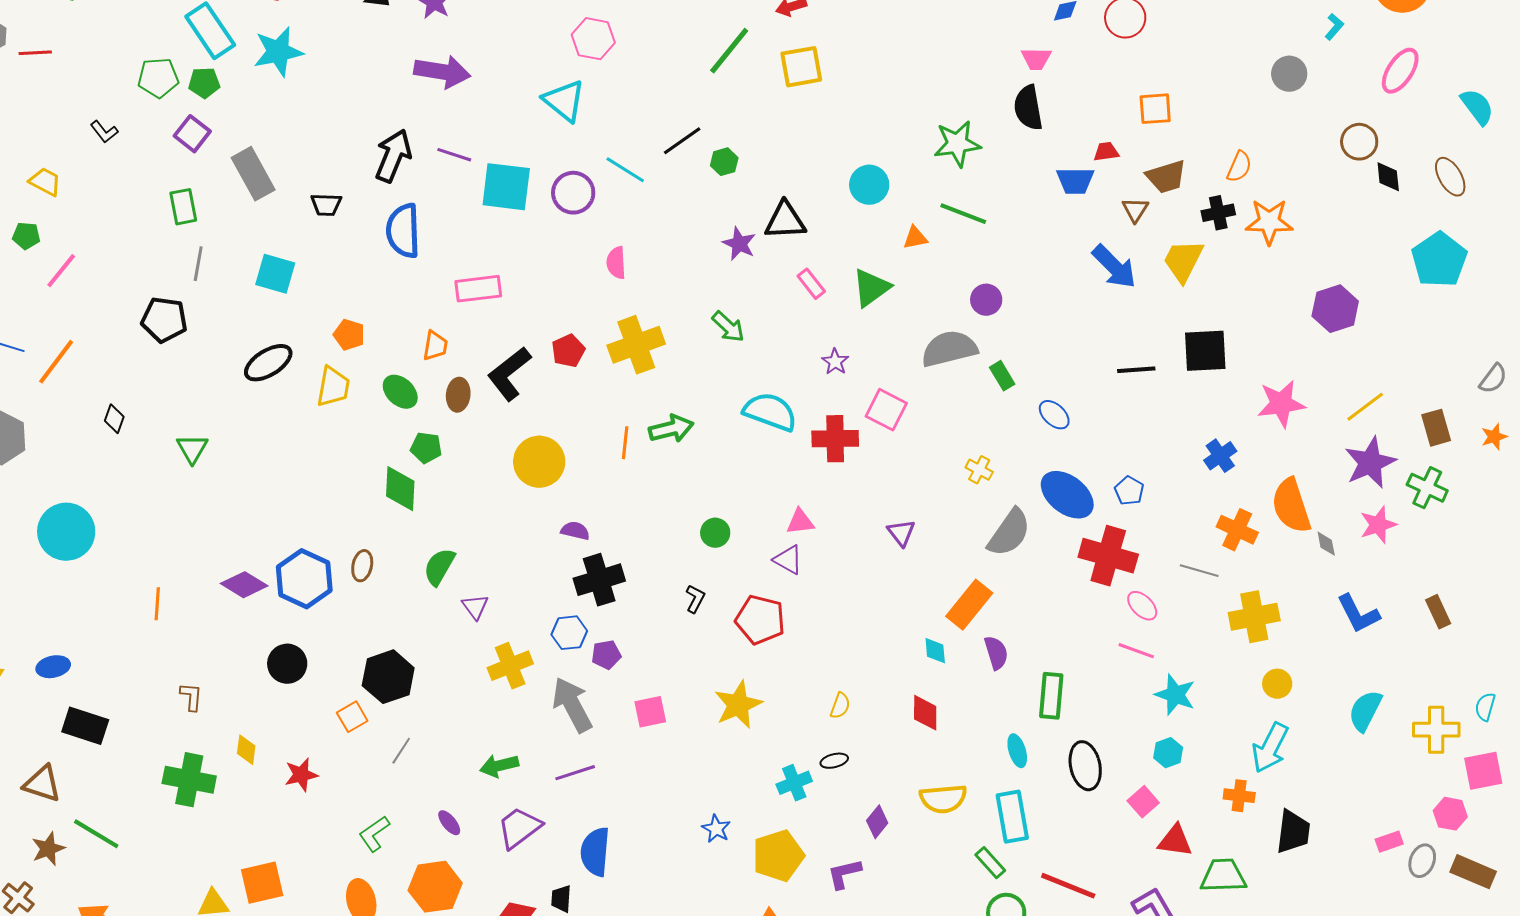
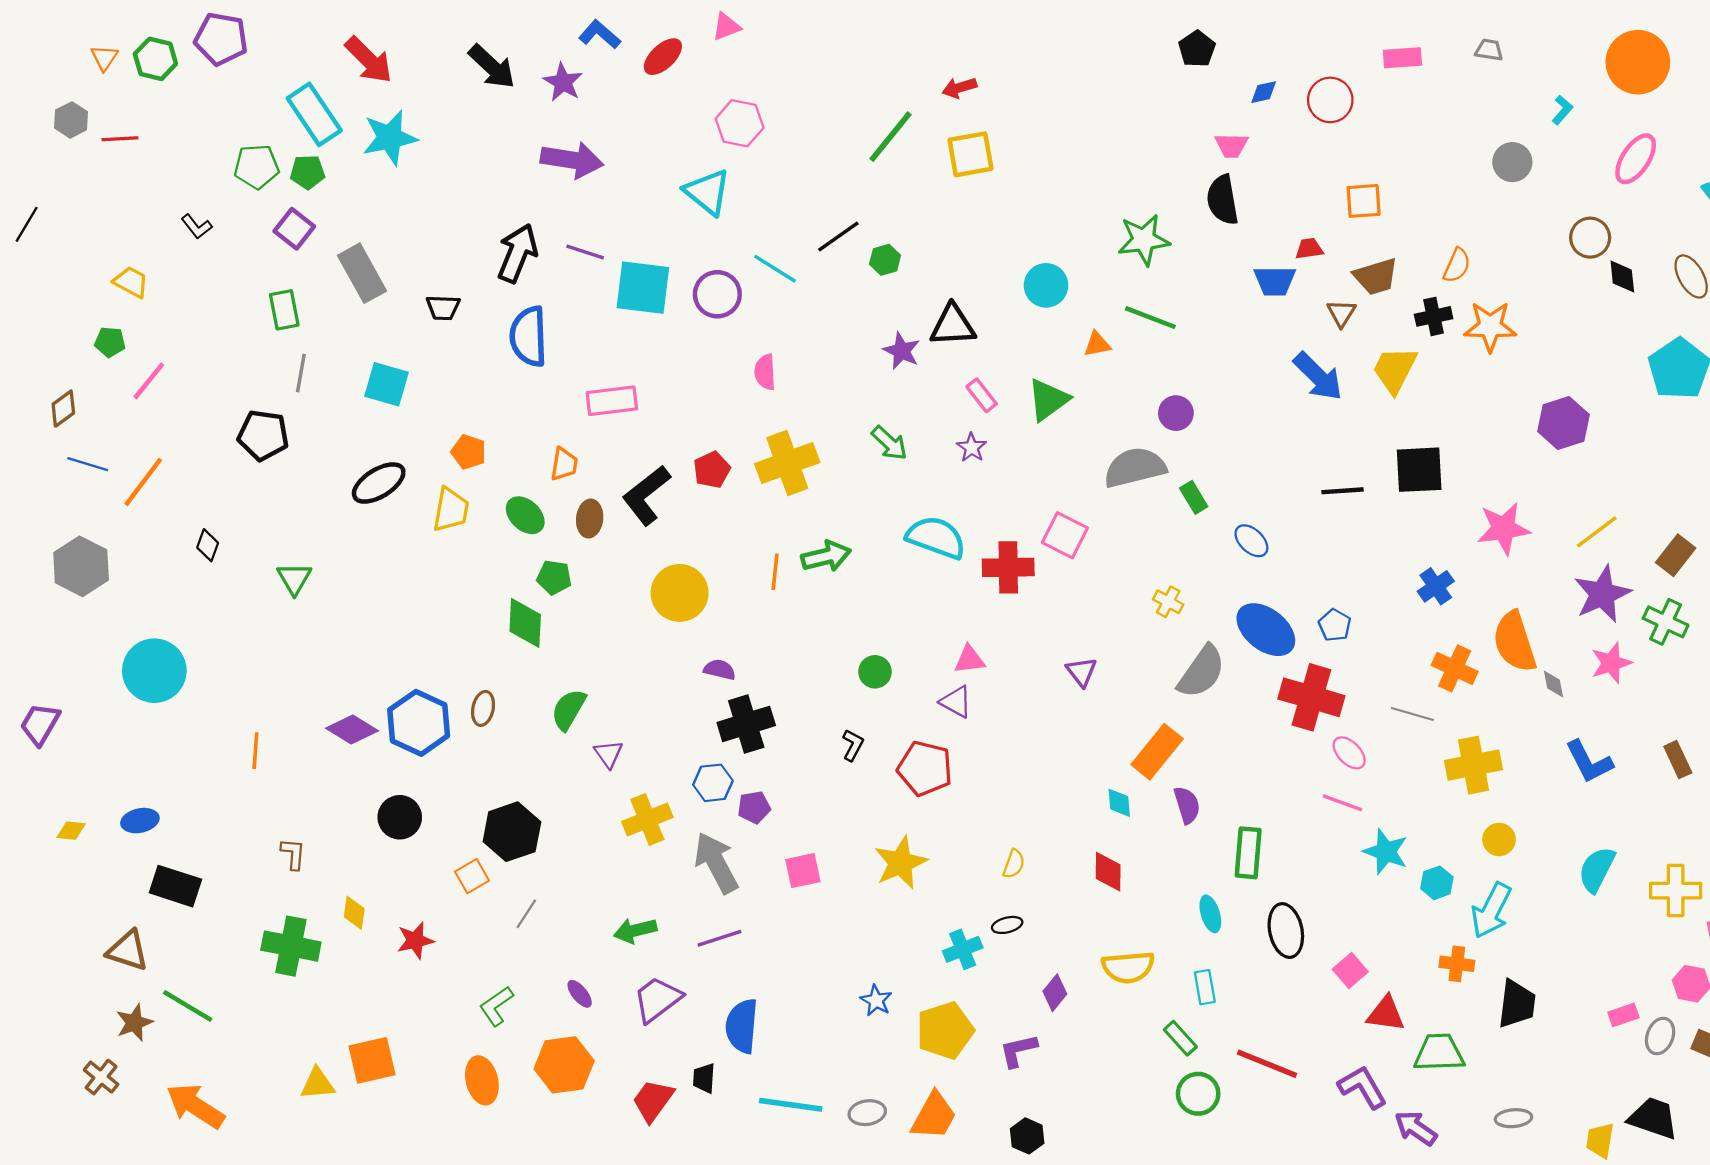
purple star: (835, 362) -> (972, 447), moved
brown rectangle: (1436, 428) -> (1676, 555), turned 54
cyan hexagon: (1168, 753) -> (1437, 883), moved
cyan rectangle: (1012, 817) -> (1205, 987), size x0.6

